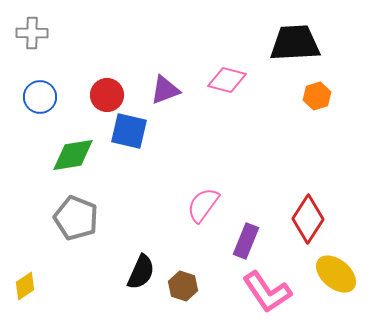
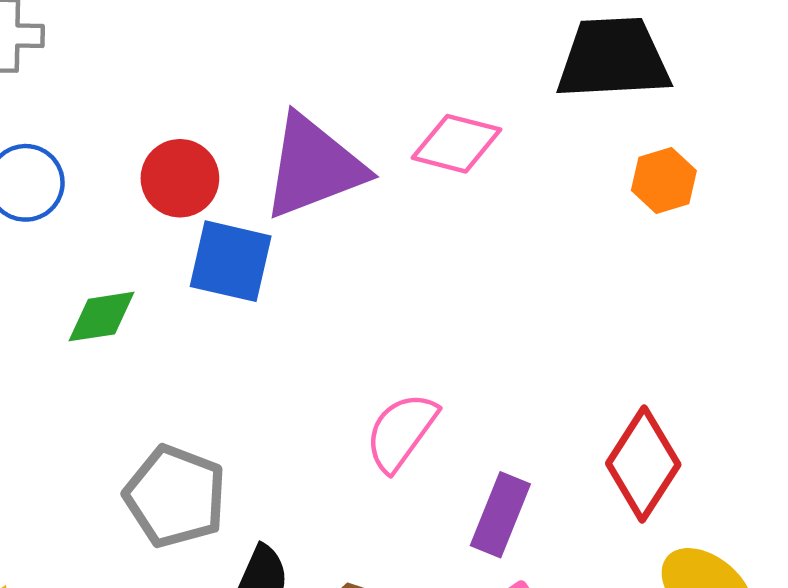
purple triangle: (165, 90) -> (314, 167), size x1.6
green diamond: (73, 155) -> (102, 317), size x0.7
gray pentagon: (76, 218) -> (175, 496), moved

